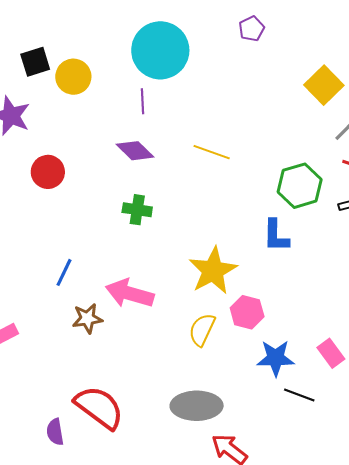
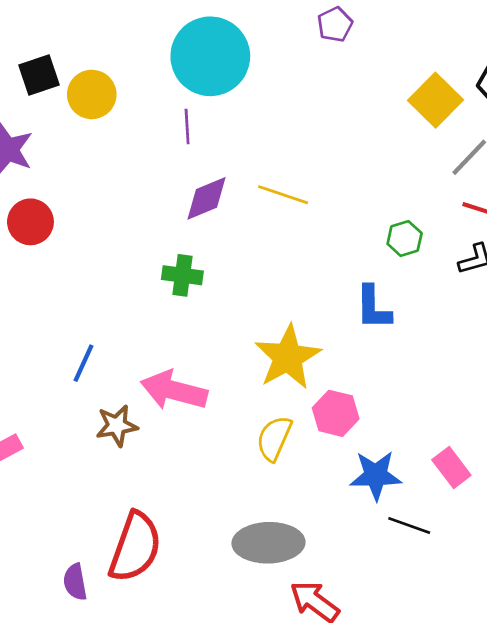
purple diamond: (135, 151) -> (207, 198), moved, turned -66
red circle: (48, 172) -> (30, 222), moved
green hexagon: (300, 186) -> (405, 239), size x0.6
red semicircle: (99, 407) -> (135, 547), turned 74

